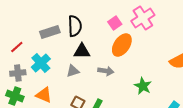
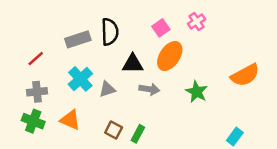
pink cross: (143, 18) -> (197, 22), size x0.6
black triangle: (82, 51) -> (133, 64), moved
cyan cross: (41, 63) -> (80, 79), moved
green star: (143, 86) -> (197, 92), moved

